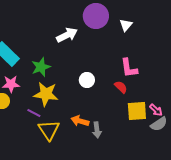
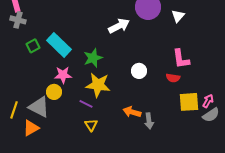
red semicircle: (121, 87) -> (173, 78), turned 144
pink arrow: (156, 110) -> (208, 101), turned -104
yellow triangle: (49, 130) -> (91, 125), moved, size x0.6

